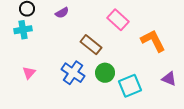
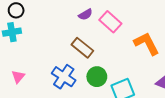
purple semicircle: (62, 13) -> (85, 15), moved

